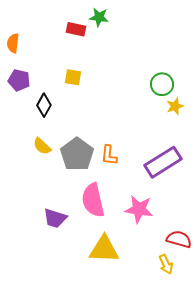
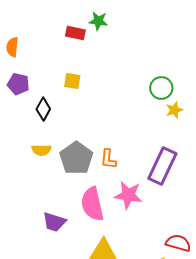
yellow semicircle: (42, 146) -> (41, 150), turned -42
purple rectangle: (163, 162) -> (162, 166), turned -33
pink star: (139, 209) -> (128, 195), moved

